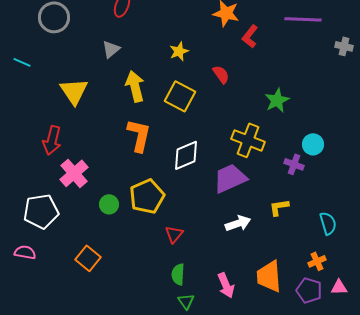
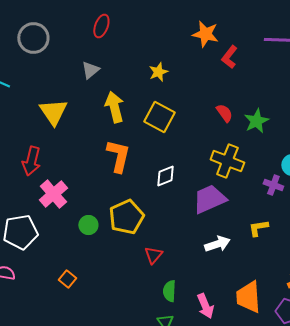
red semicircle: (221, 74) -> (224, 113), moved
white diamond: (186, 155) -> (165, 176), size x0.7
orange square: (88, 258) -> (67, 279), size x0.7
green semicircle: (178, 274) -> (169, 291), moved

